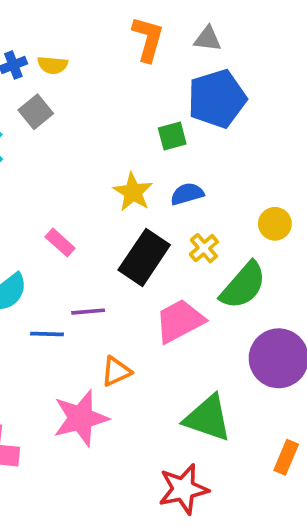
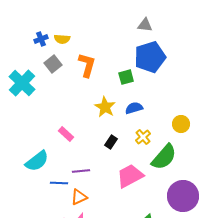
orange L-shape: (148, 39) -> (87, 65), moved
black rectangle: (144, 257) -> (111, 142), size x0.5
orange triangle: (116, 371) -> (79, 197), moved

